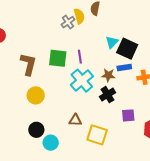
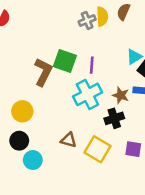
brown L-shape: (28, 64) -> (43, 72), moved
yellow circle: (36, 95) -> (22, 111), moved
yellow square: (97, 135) -> (98, 149), moved

